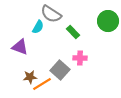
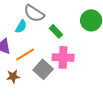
pink cross: (80, 58) -> (63, 57), size x1.5
orange line: (42, 84) -> (25, 54), moved

